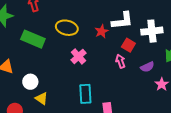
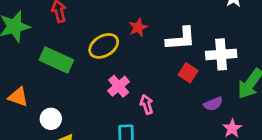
yellow ellipse: (67, 28) -> (104, 46), turned -45
red star: (102, 31) -> (138, 27), moved
pink arrow: (120, 61) -> (147, 104), moved

